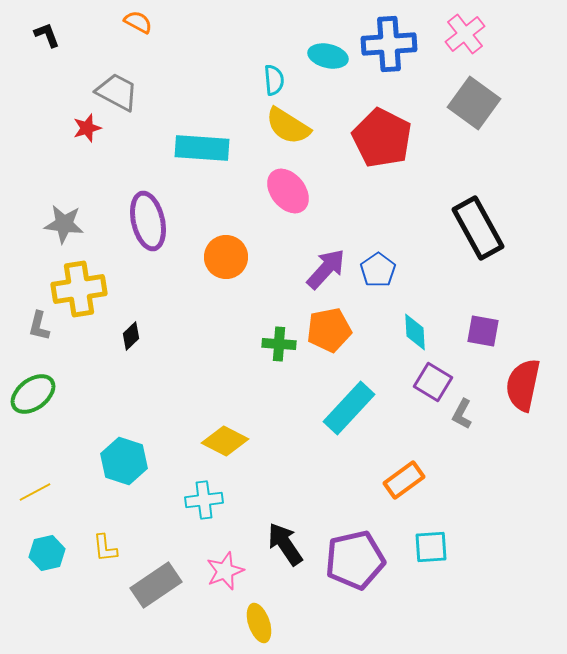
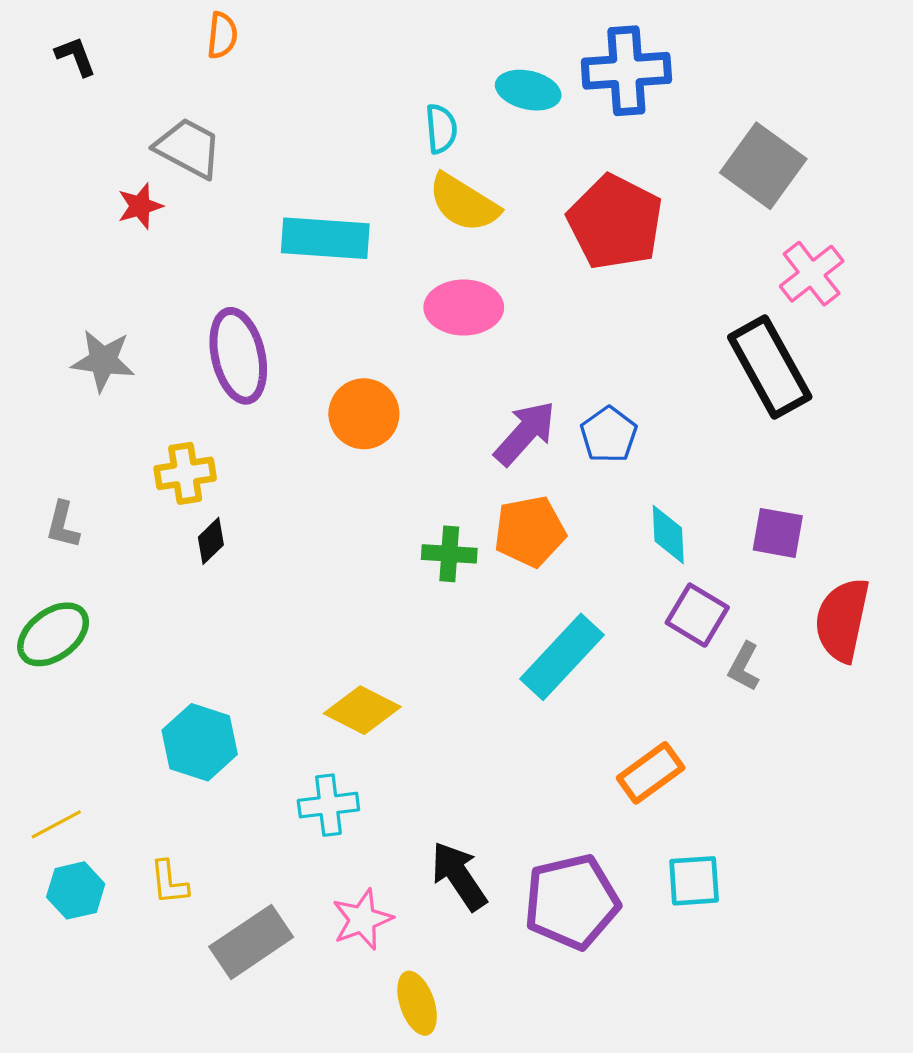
orange semicircle: (138, 22) -> (222, 35), turned 68
pink cross: (465, 34) -> (812, 274), moved
pink ellipse: (288, 191) -> (464, 307), turned -51
yellow cross: (79, 289) -> (185, 473), moved, size x0.7
yellow line: (35, 492) -> (56, 824), moved

